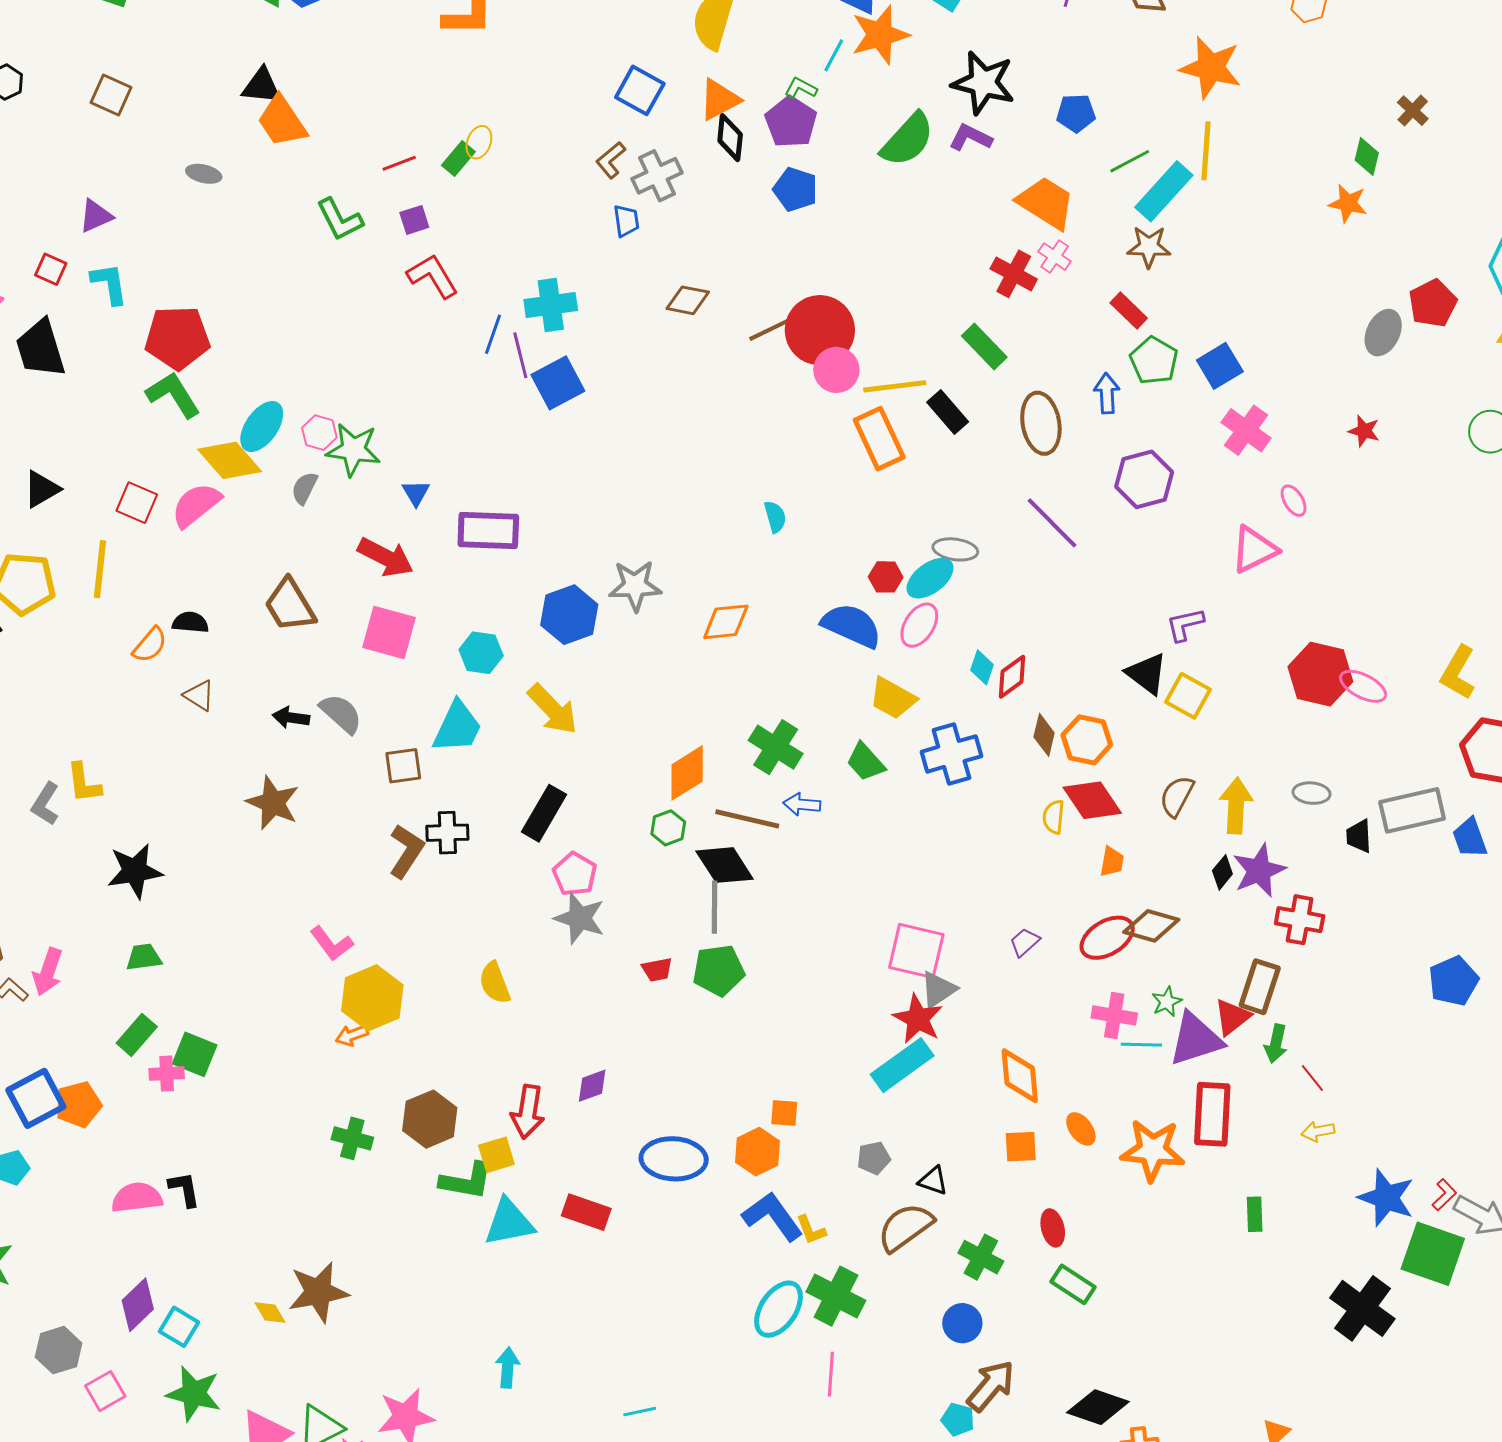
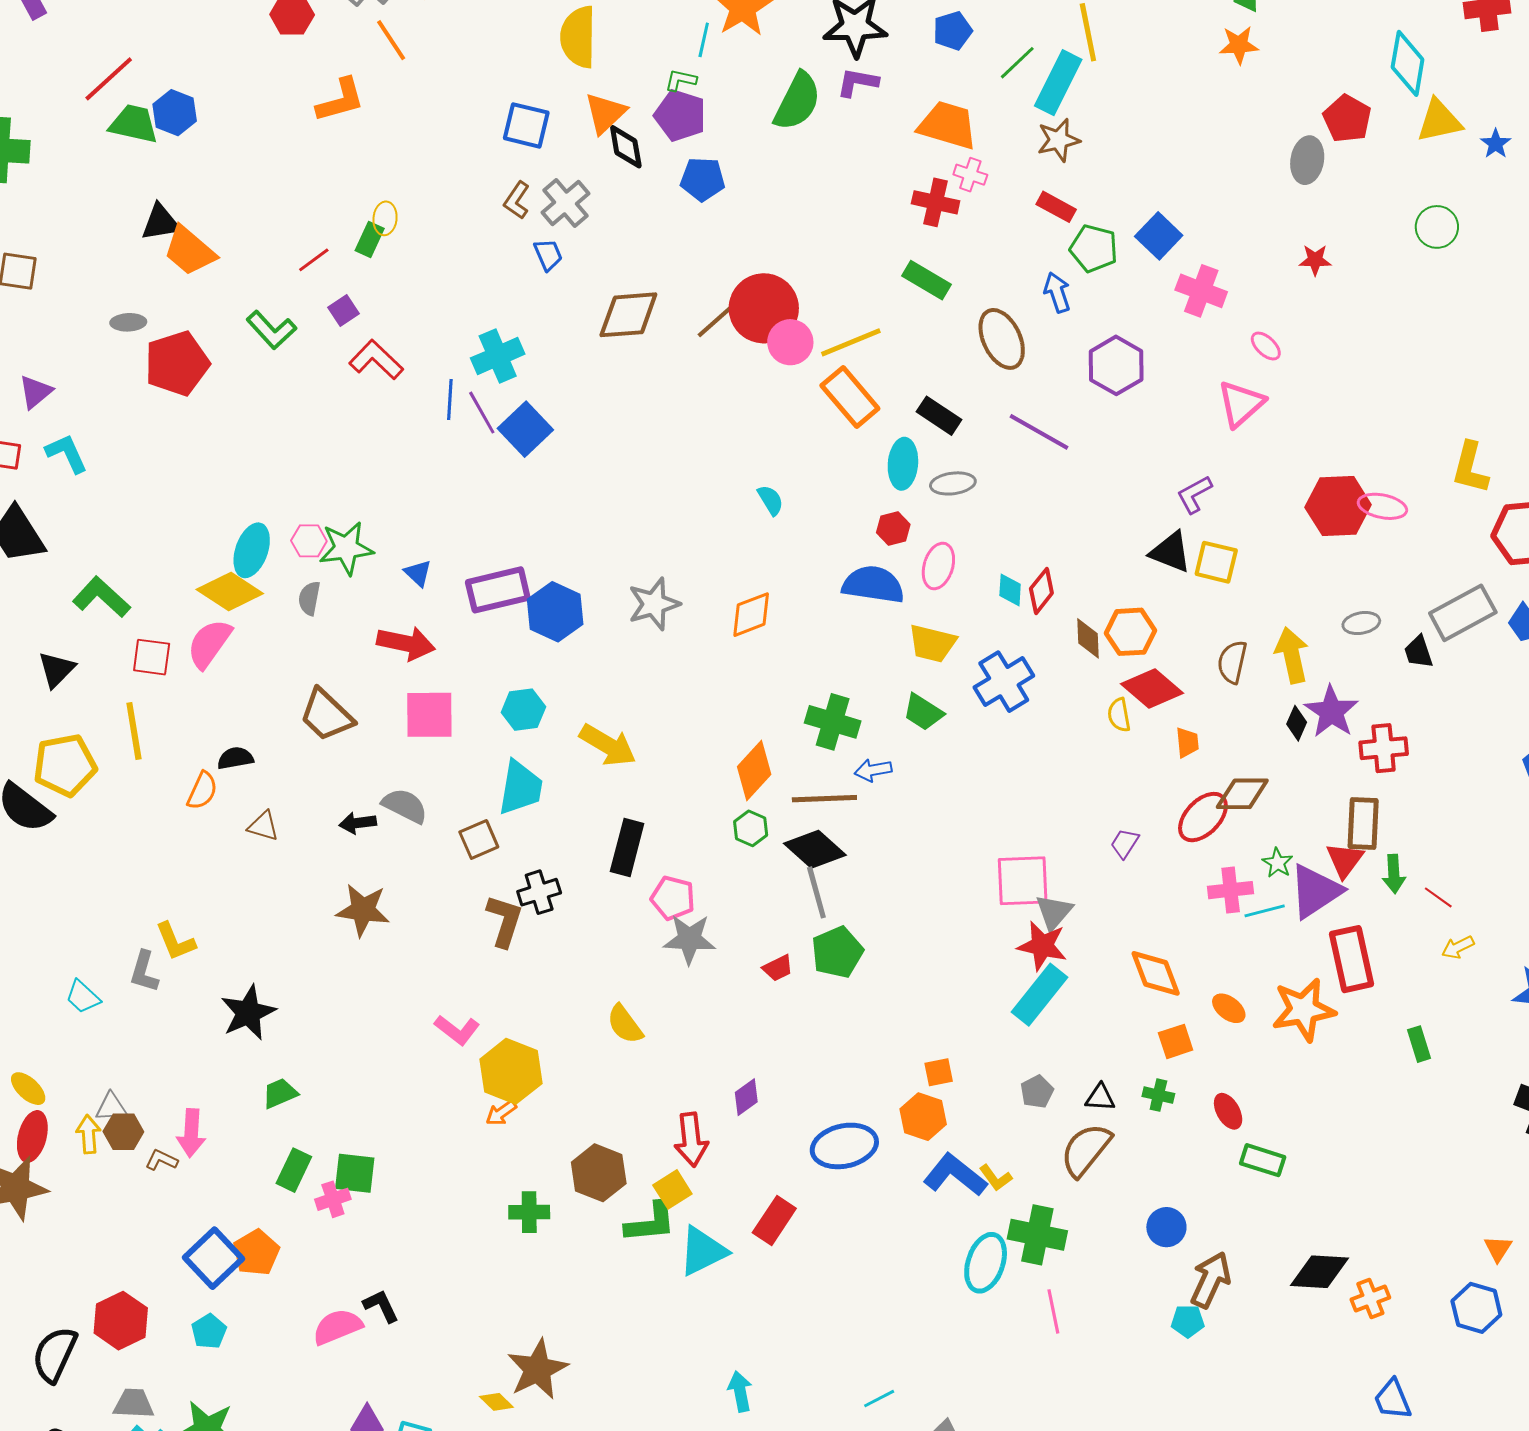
brown diamond: (688, 300) -> (628, 315), size x1.5
red pentagon: (177, 338) -> (177, 363), moved
green L-shape: (173, 395) -> (101, 597), moved
black rectangle: (948, 412) -> (939, 416), moved
cyan ellipse: (930, 578) -> (903, 464), moved, turned -33
blue hexagon: (569, 615) -> (555, 612), moved
red rectangle: (586, 1212) -> (774, 1221), turned -60
green cross: (981, 1257) -> (1158, 1095), moved, size x0.7

